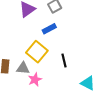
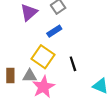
pink star: (35, 80) -> (43, 87), size x1.5

